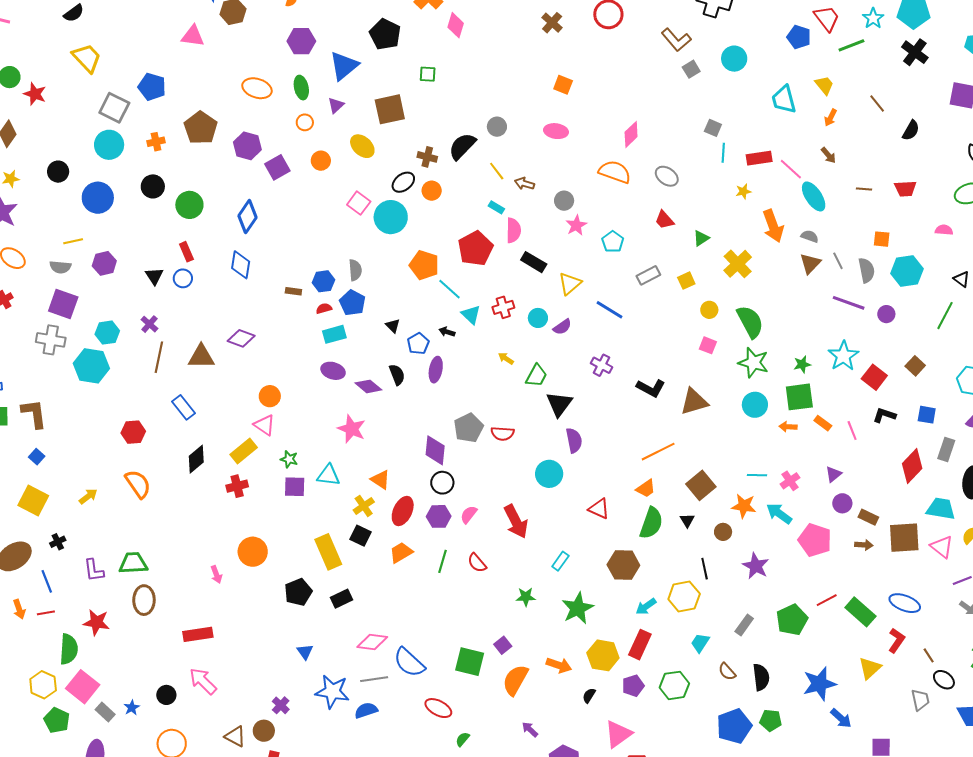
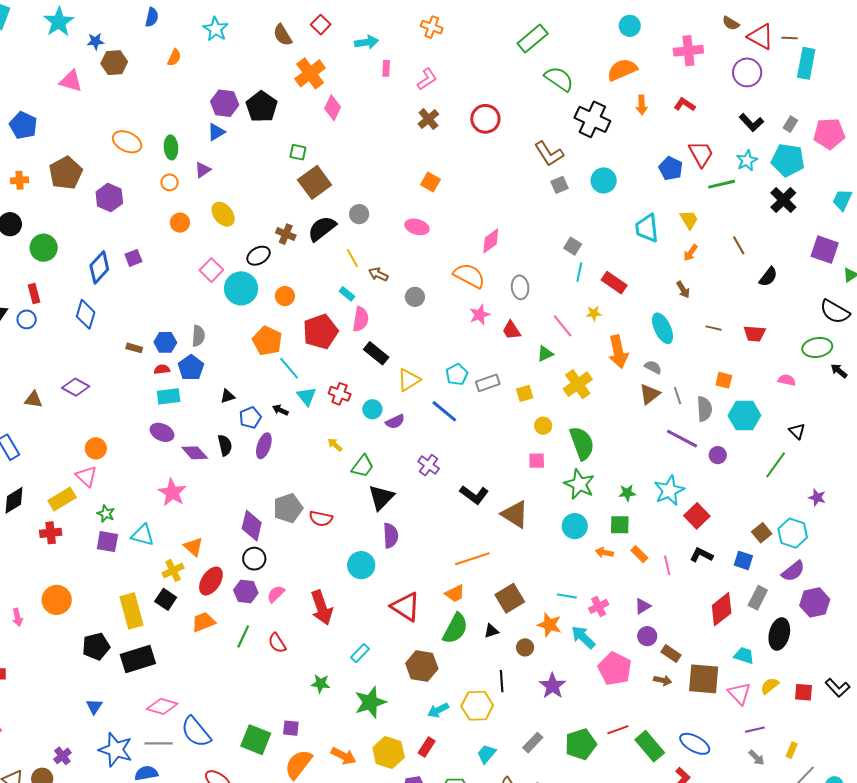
purple hexagon: (301, 41) -> (225, 103), moved
blue triangle: (344, 66) -> (216, 132), size x0.6
brown square: (390, 109) -> (315, 182), moved, turned -32
red rectangle: (759, 158) -> (614, 283), turned 35
purple square: (277, 167) -> (133, 258), moved, size x0.7
pink line: (791, 169) -> (563, 326), moved
gray ellipse: (667, 176) -> (520, 287), turned 40
orange circle: (432, 191) -> (285, 296), moved
pink star: (576, 225) -> (480, 315), moved
cyan pentagon: (613, 242) -> (457, 374), moved
red cross: (503, 307) -> (340, 394), turned 30
black triangle: (393, 326) -> (228, 396), turned 49
pink square: (708, 345) -> (537, 461), turned -30
brown triangle: (201, 357) -> (33, 400), size x0.7
brown square: (915, 366) -> (762, 533), moved
green square: (799, 397) -> (620, 525), size x0.7
brown triangle: (694, 402) -> (515, 514), turned 40
red triangle: (599, 509) -> (406, 607), size x1.4
cyan trapezoid: (941, 509) -> (744, 655), size x0.7
black triangle: (687, 520) -> (491, 631), turned 35
black rectangle: (341, 599) -> (138, 659), size x1.6
purple square: (503, 645) -> (291, 728), turned 36
red rectangle: (640, 645) -> (427, 747), size x0.7

